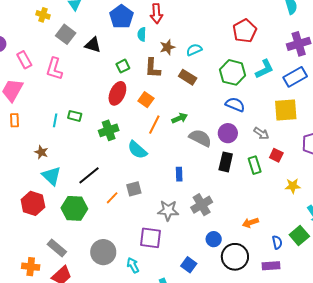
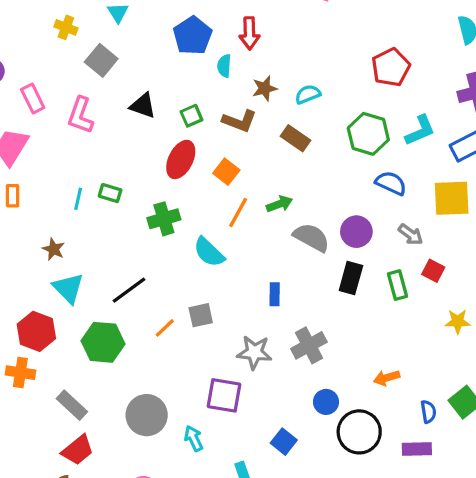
black triangle: (93, 45) -> (143, 106), moved
brown L-shape: (153, 68) -> (239, 121), turned -75
blue semicircle: (235, 105) -> (391, 183), moved
orange cross: (31, 267) -> (20, 373), moved

